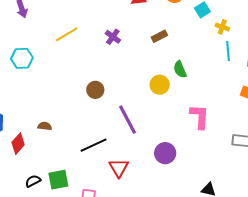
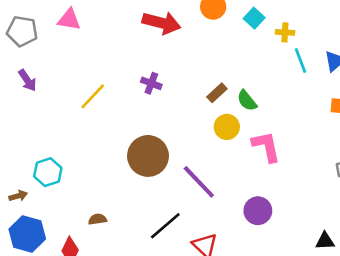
brown rectangle: (159, 36) -> (217, 93), moved
cyan hexagon: (22, 58) -> (48, 172), moved
brown circle: (95, 90) -> (148, 156), size x1.8
pink L-shape: (200, 117) -> (266, 147), moved

